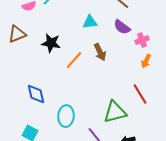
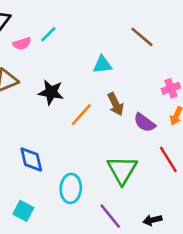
purple semicircle: (122, 27) -> (145, 123), moved
green triangle: (115, 112) -> (122, 170), moved, turned -45

